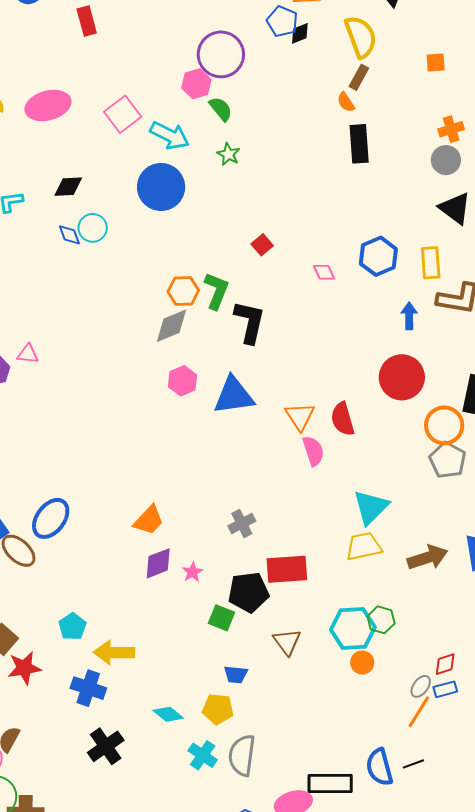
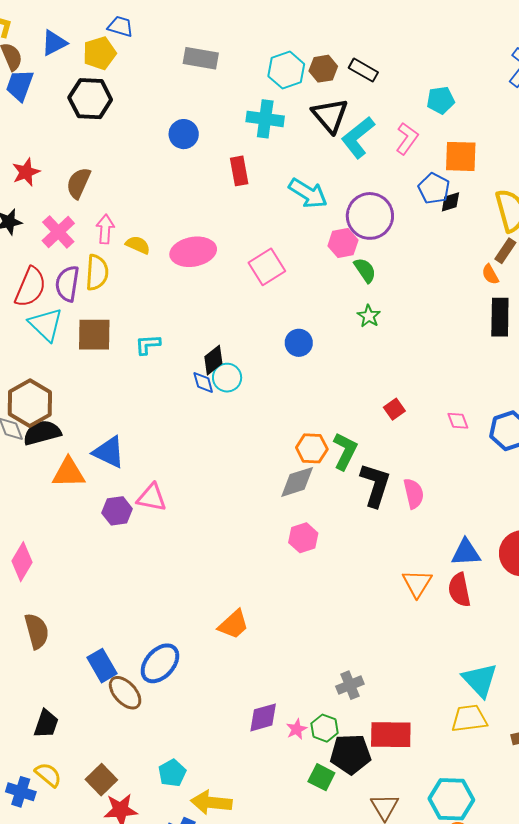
cyan arrow: (170, 135) -> (308, 193), moved
black diamond: (68, 187) -> (213, 360), moved, turned -40
blue circle: (161, 187) -> (299, 343), size x0.6
pink diamond: (324, 272) -> (458, 421), moved
pink triangle: (28, 354) -> (152, 498), size x1.4
blue triangle: (234, 396) -> (466, 553), moved, size x0.7
pink semicircle: (313, 451) -> (414, 493), moved
cyan triangle: (371, 507) -> (480, 680), turned -33
orange trapezoid: (149, 520) -> (234, 624), moved
green hexagon: (381, 620) -> (325, 728), moved

